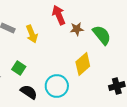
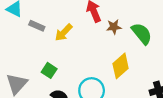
yellow arrow: (32, 34) -> (64, 32), turned 66

